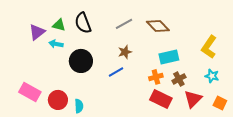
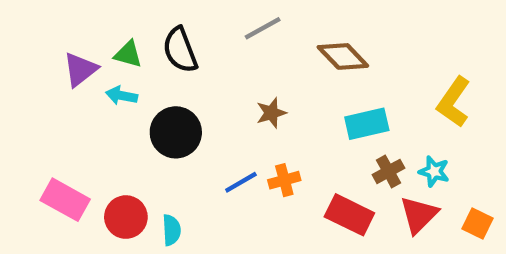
gray line: (124, 24) -> (263, 28), moved
blue line: (116, 72) -> (241, 182), moved
cyan star: (212, 76) -> (434, 171), moved
orange cross: (156, 77) -> (284, 180), moved

